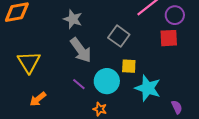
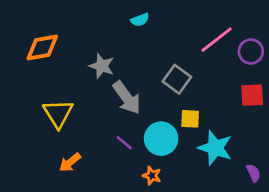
gray star: (73, 19) -> (102, 66), moved
red square: (169, 38) -> (252, 95), moved

